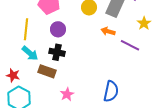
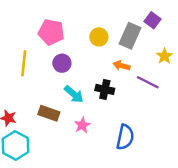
black cross: (57, 52) -> (105, 89), moved
cyan arrow: (30, 53) -> (74, 94), moved
pink star: (67, 94) -> (82, 125), moved

